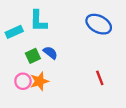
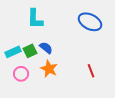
cyan rectangle: (14, 32) -> (13, 52), moved
orange star: (39, 81) -> (49, 69), moved, turned -30

